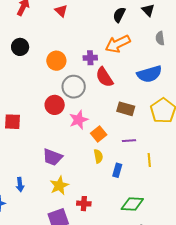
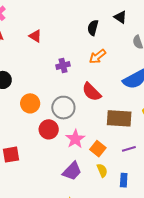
orange arrow: (118, 44) -> (98, 56), size x0.7
purple cross: (90, 58) -> (63, 65), moved
orange circle: (56, 61) -> (30, 103), moved
brown rectangle: (126, 109) -> (119, 118), size x1.4
purple trapezoid: (53, 157) -> (72, 171), moved, turned -55

